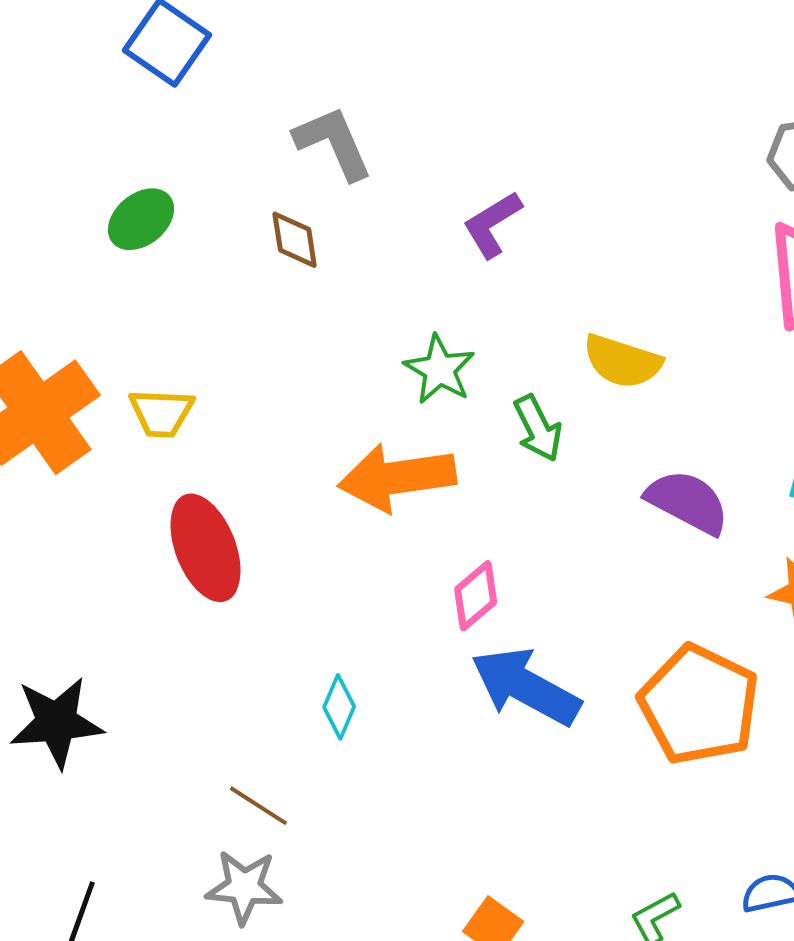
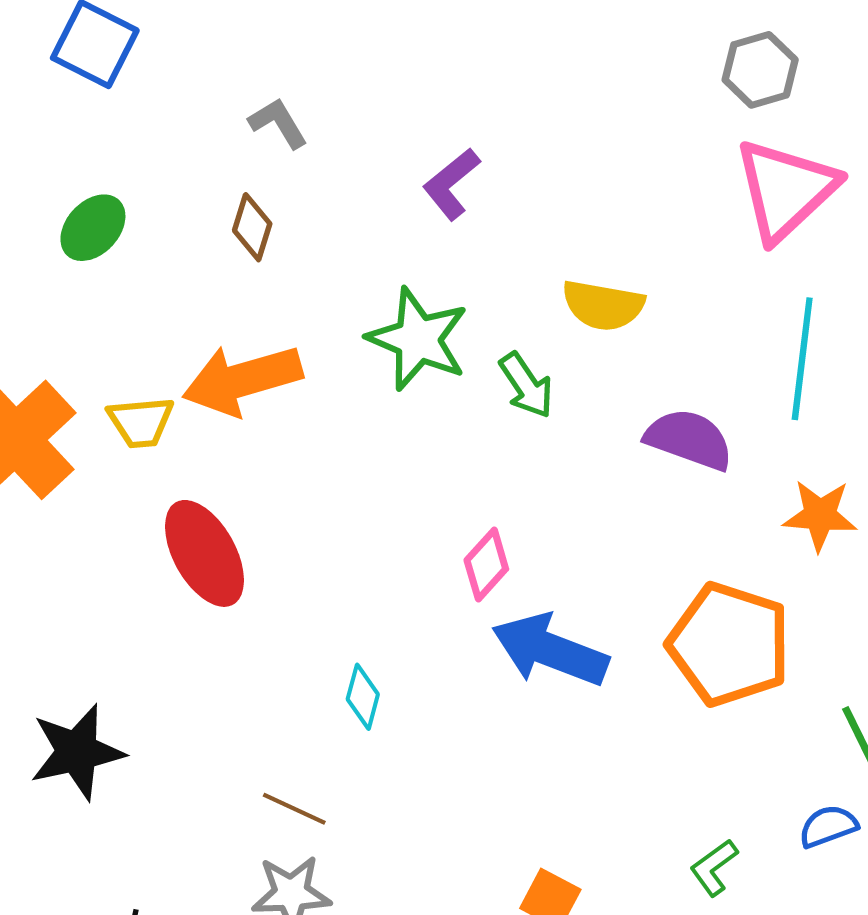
gray L-shape: (333, 143) -> (278, 123), size x0.7
brown diamond: (295, 240) -> (252, 227), turned 34
green star: (440, 369) -> (418, 339), size x1.4
orange arrow: (397, 477) -> (242, 380), moved

